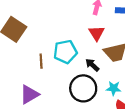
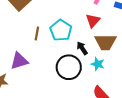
cyan pentagon: (65, 52) -> (61, 30), turned 30
cyan star: (114, 88) -> (98, 64), moved

